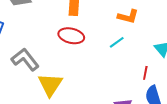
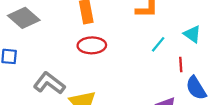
cyan line: (117, 42) -> (158, 44), moved

